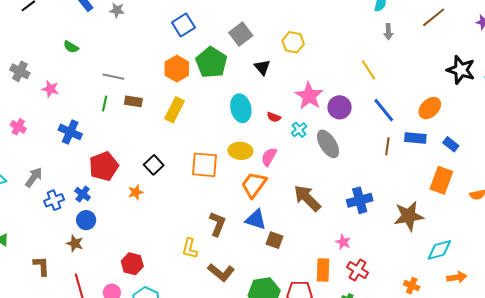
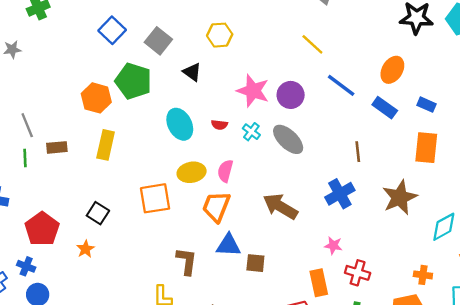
blue square: (183, 25) -> (112, 30), moved
gray line: (113, 77) -> (27, 125), turned 70
blue rectangle: (415, 138) -> (385, 108), turned 45
brown line: (387, 146) -> (358, 152), moved

